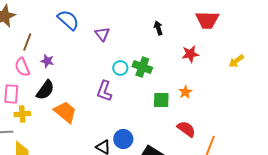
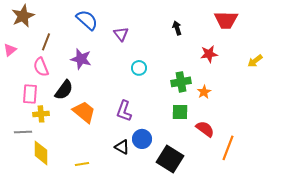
purple star: (47, 61) -> (81, 59), moved, size x1.5
green cross: (142, 67) -> (181, 82), moved, turned -30
purple L-shape: (104, 91) -> (124, 111), moved
green square: (161, 100) -> (180, 112), moved

